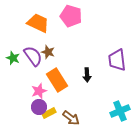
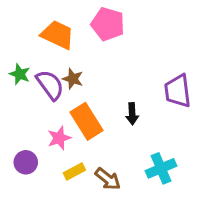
green star: (13, 58) -> (20, 74), moved
purple circle: (39, 107) -> (26, 162), moved
cyan cross: (120, 111) -> (161, 168), moved

